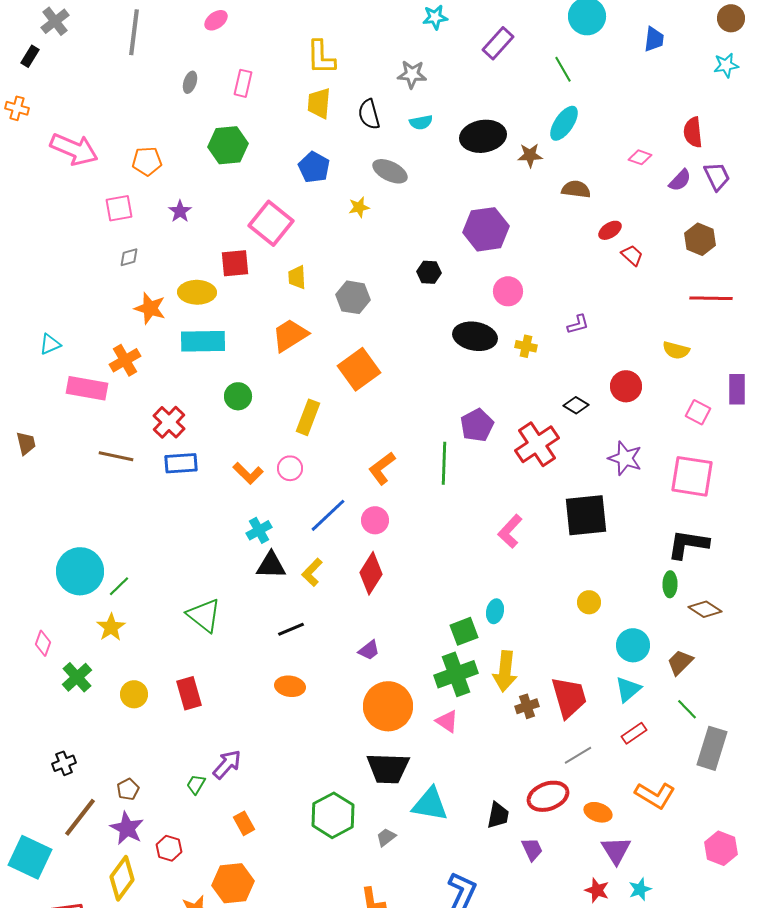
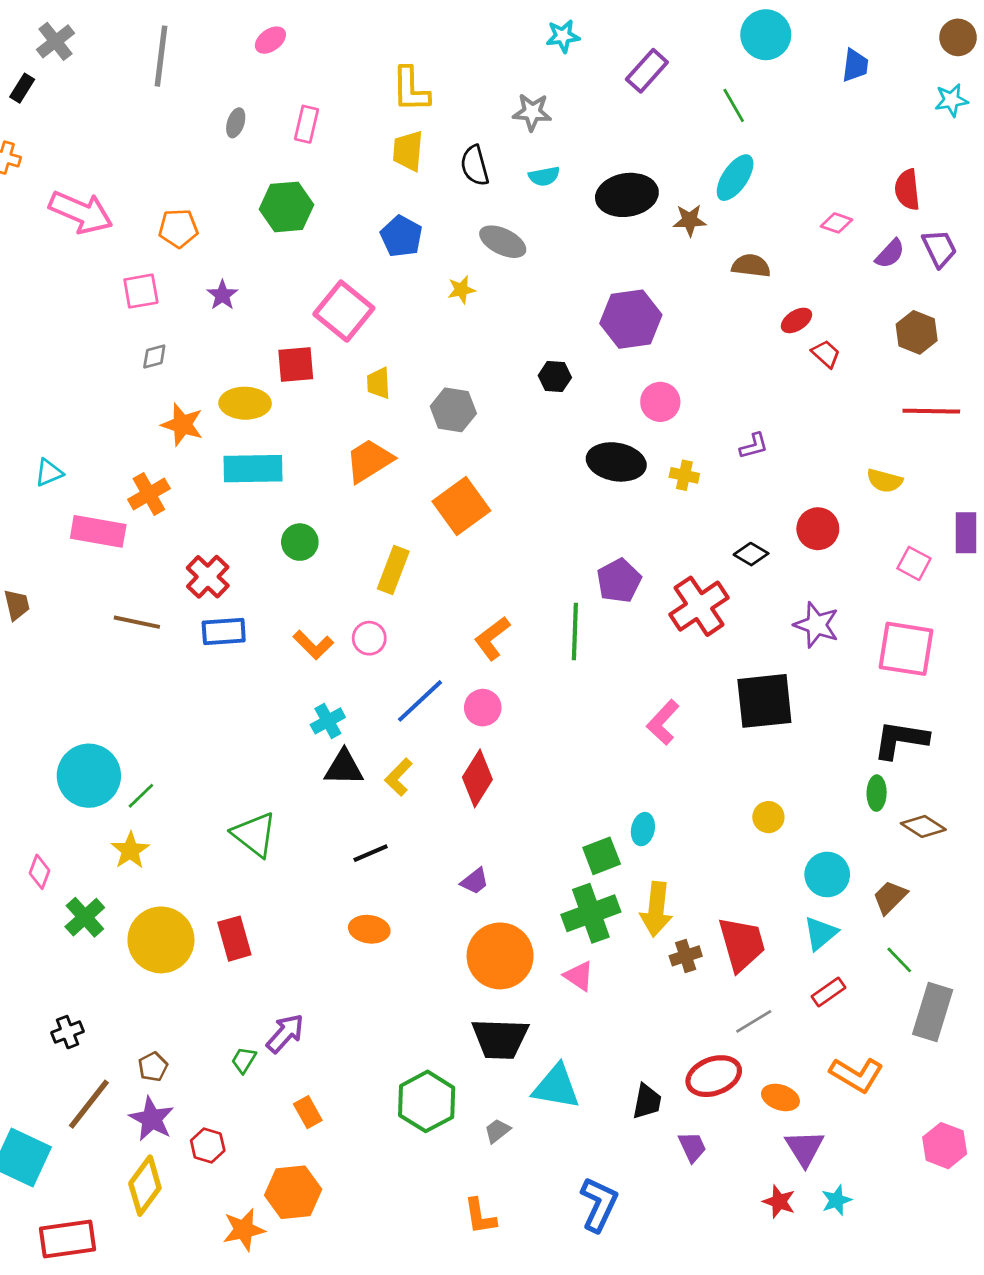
yellow circle: (134, 694) -> (161, 940), size x1.8

